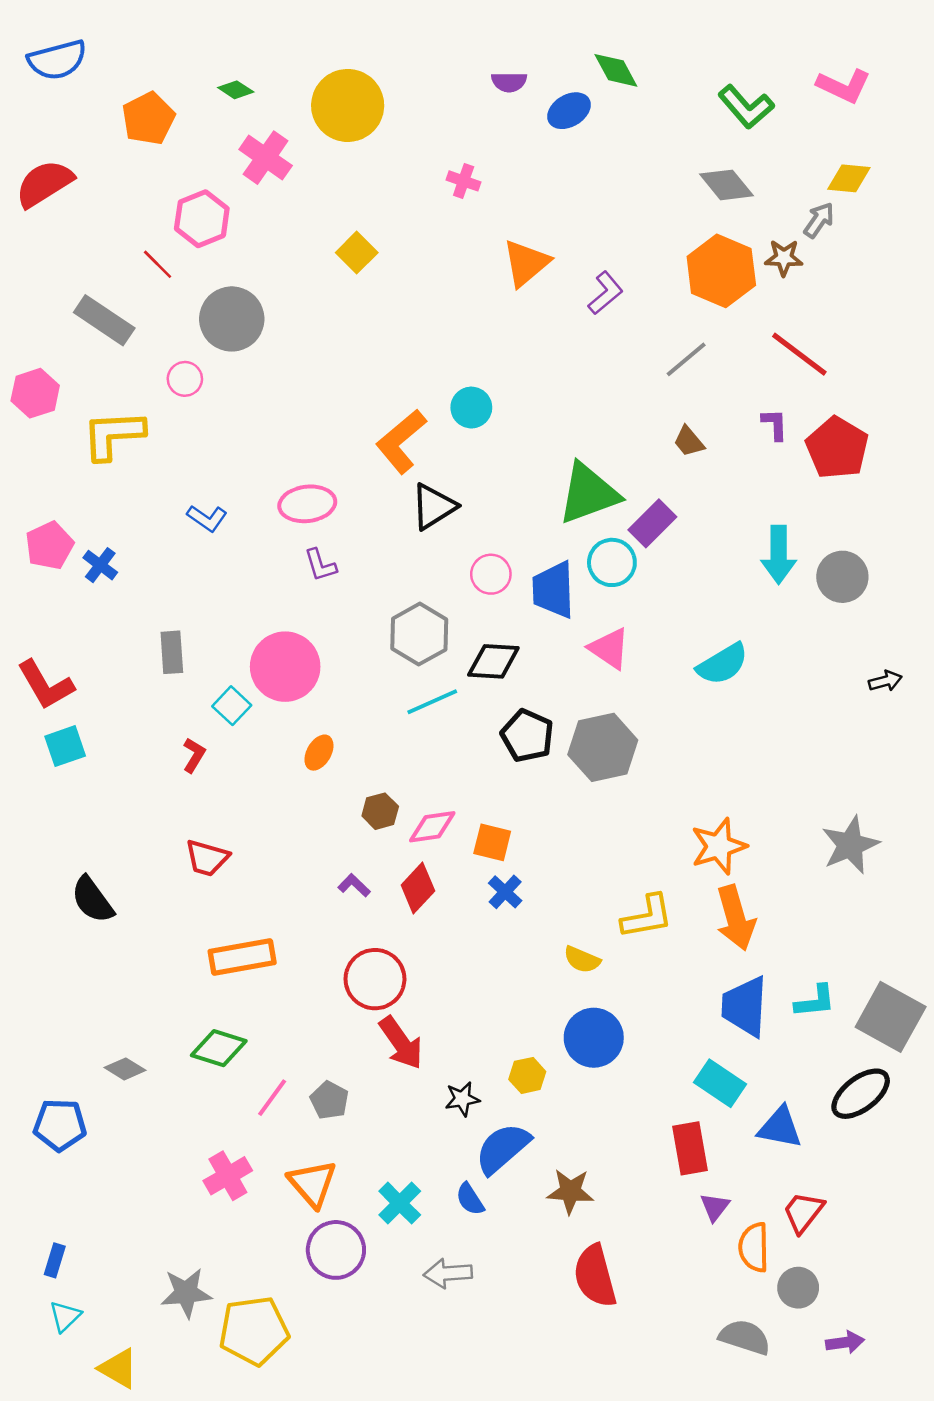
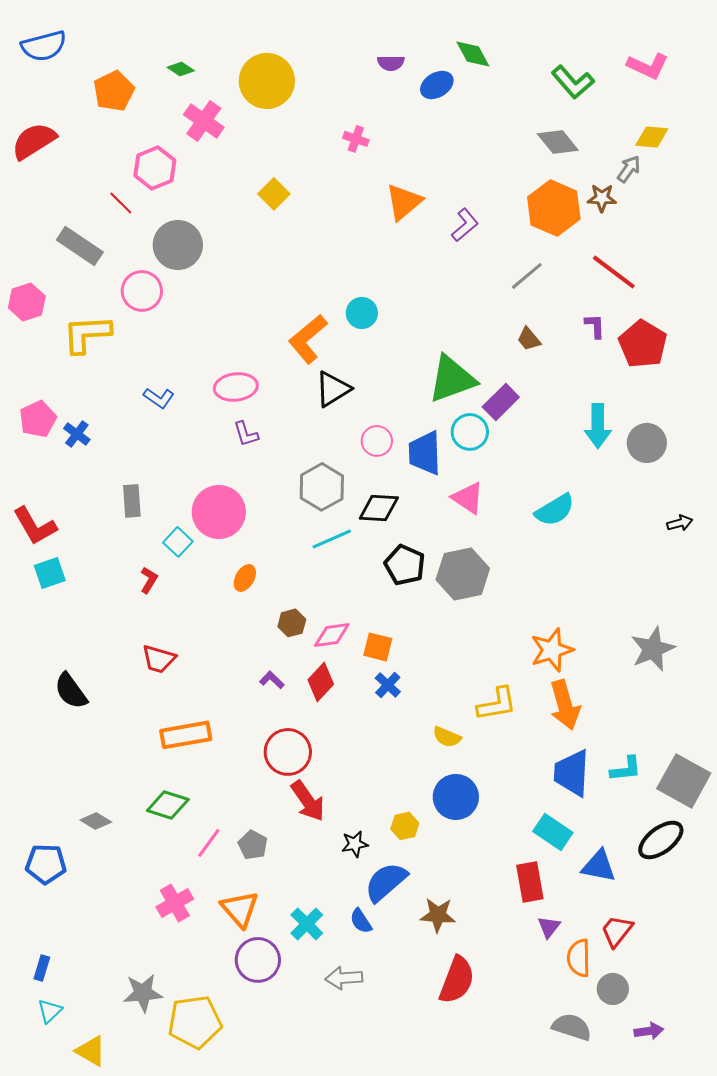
pink circle: (185, 379) -> (142, 291), size x1.5
red semicircle: (595, 1276) -> (457, 980), turned -144

